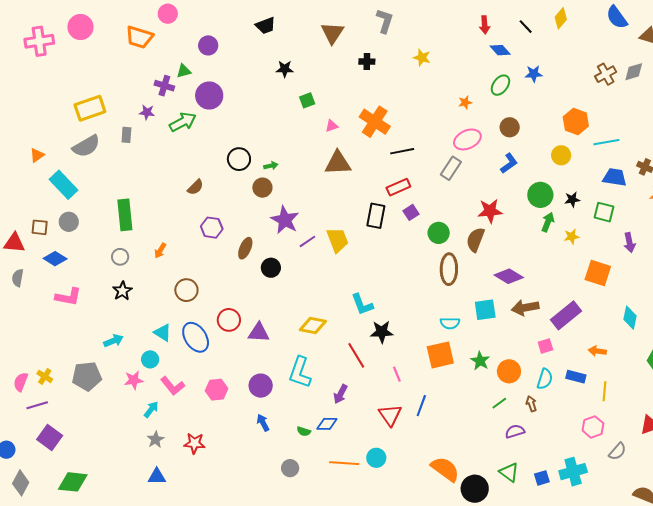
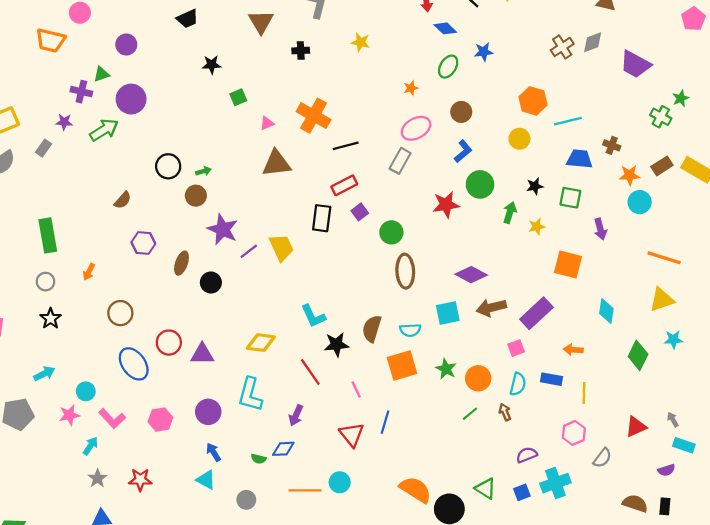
gray rectangle: (126, 135) -> (44, 148), turned 35
green circle: (540, 195) -> (480, 184), moved
brown semicircle: (475, 240) -> (372, 329), moved
cyan triangle: (163, 333) -> (206, 480), moved
purple semicircle: (515, 431) -> (527, 455), moved

